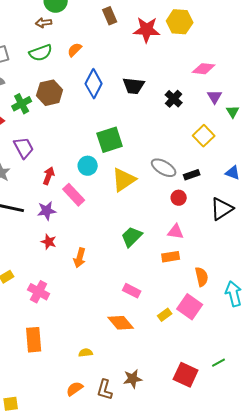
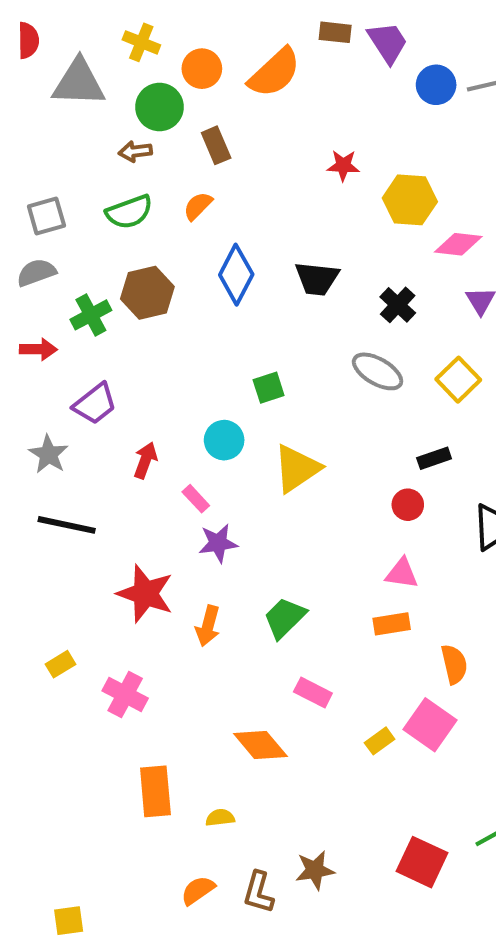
brown rectangle: (110, 16) -> (216, 145), moved
yellow hexagon: (180, 22) -> (410, 200), moved
red star: (147, 30) -> (343, 166), size x0.6
green square: (110, 140) -> (269, 388), size x0.6
purple trapezoid: (24, 148) -> (95, 404), turned 80
gray ellipse: (164, 168) -> (378, 371), moved
pink rectangle: (74, 195) -> (196, 499), size x0.6
purple star: (47, 211) -> (218, 543), moved
green trapezoid: (132, 237) -> (285, 618), moved
red star: (49, 242) -> (145, 594), size x1.8
orange diamond: (121, 323) -> (260, 745), moved
orange rectangle: (34, 340) -> (155, 791), moved

